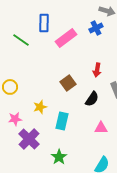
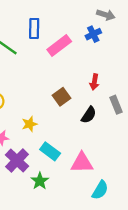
cyan rectangle: (62, 121) -> (50, 151), moved, turned -66
pink triangle: (101, 128) -> (82, 163), moved, size x1.5
green star: (59, 157) -> (40, 181), moved

